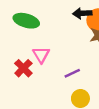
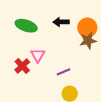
black arrow: (82, 13) -> (61, 22), moved

